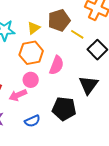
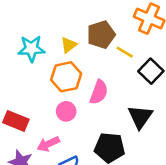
pink arrow: (18, 95) -> (48, 144), moved

